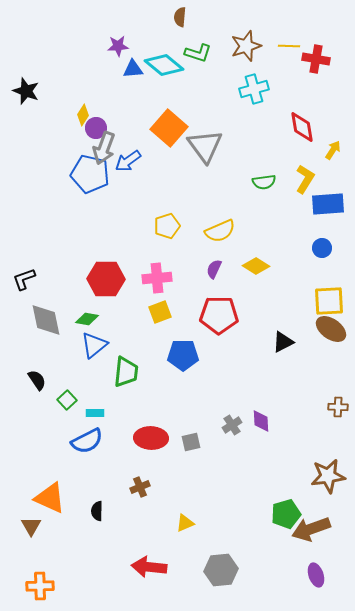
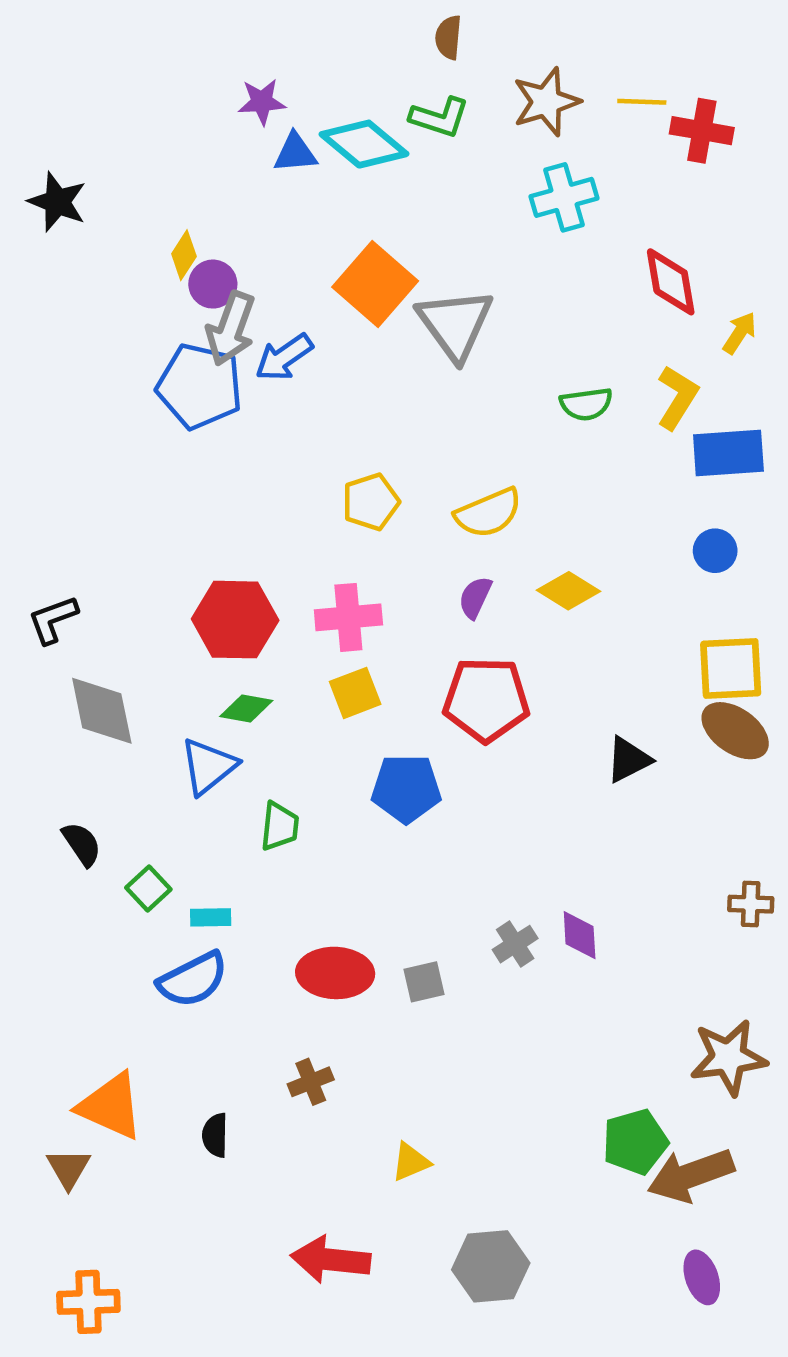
brown semicircle: (180, 17) -> (448, 37), moved
green diamond: (87, 319) -> (246, 709), moved
green trapezoid: (126, 372) -> (280, 826), size x0.7

